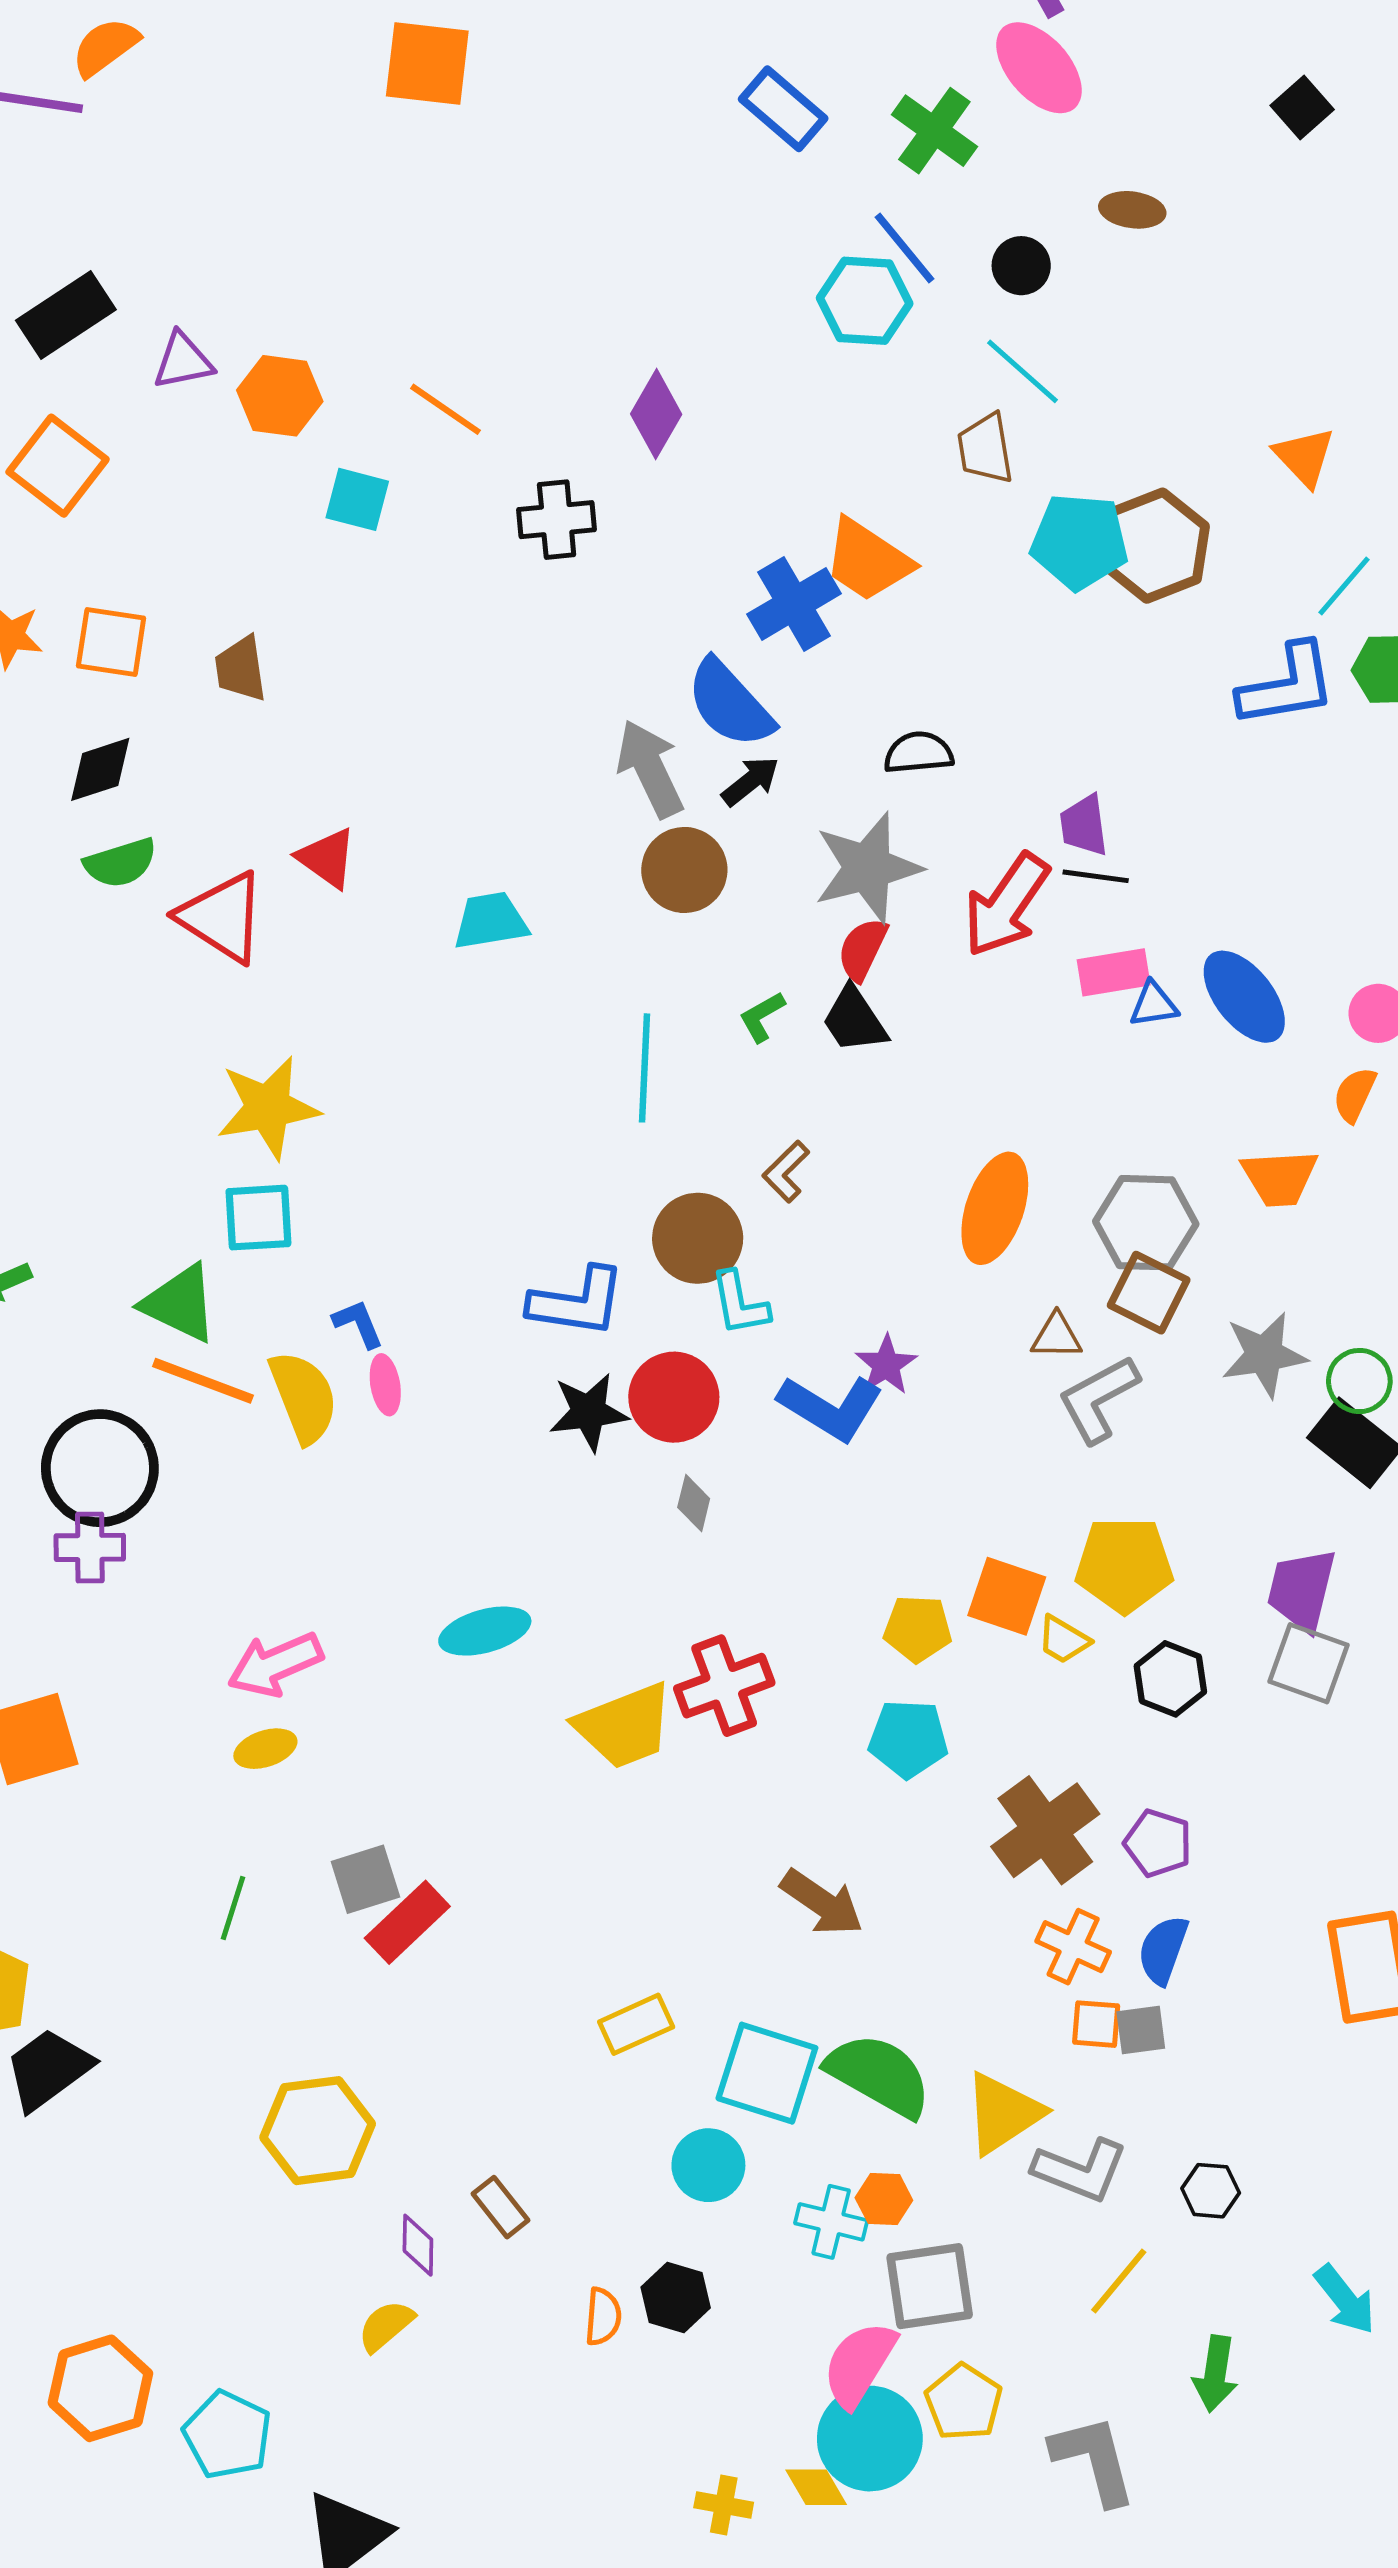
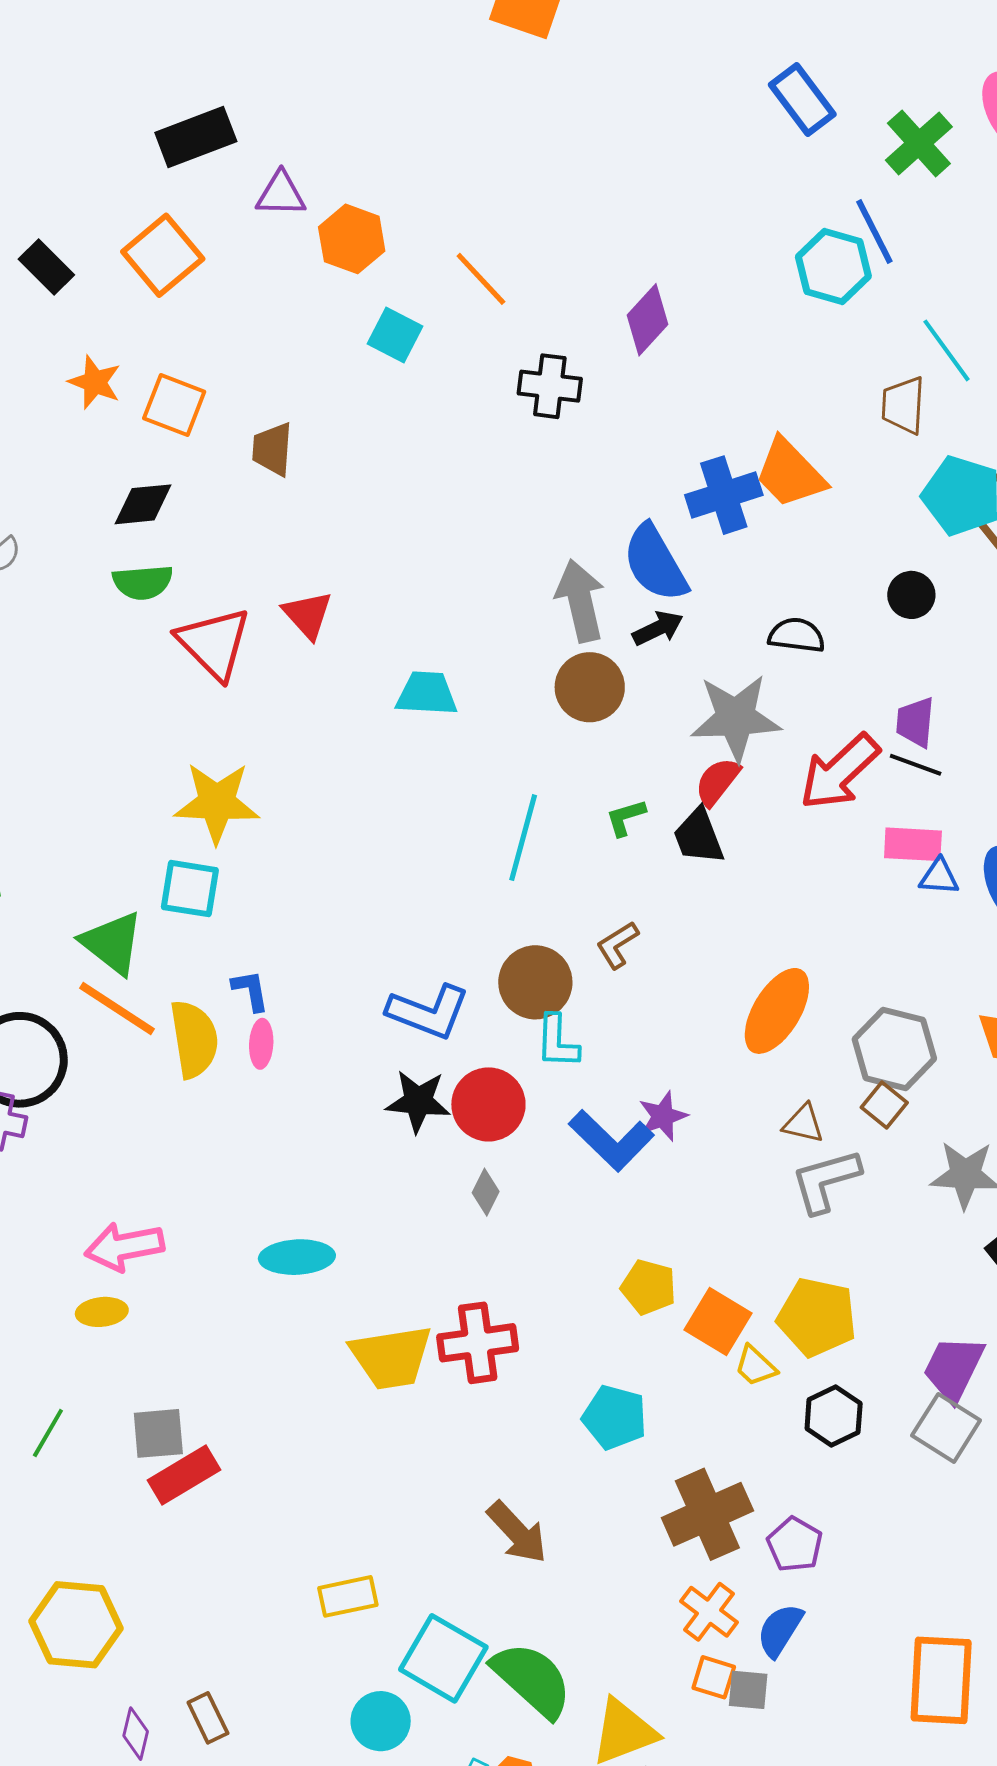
black circle: (1021, 266) -> (911, 595), moved
brown square: (1149, 1293) -> (884, 1105), size x0.7
yellow pentagon: (918, 1629) -> (649, 1287), moved

